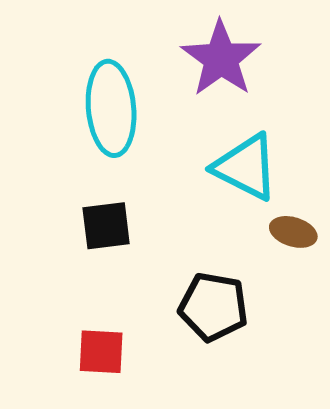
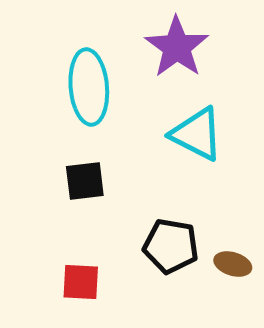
brown ellipse: (293, 232) -> (233, 264), moved

